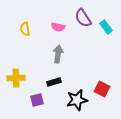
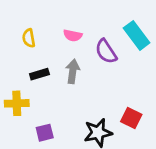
purple semicircle: (83, 18) -> (106, 51), moved
cyan rectangle: (106, 27) -> (137, 35), size x1.5
black rectangle: (54, 82) -> (39, 74), moved

